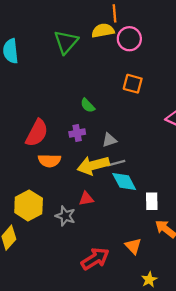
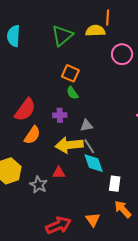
pink circle: (129, 39) -> (122, 54), moved
orange square: (133, 84) -> (70, 73), moved
orange semicircle: (49, 161) -> (32, 135), turned -66
gray line: (116, 163) -> (89, 146), turned 63

